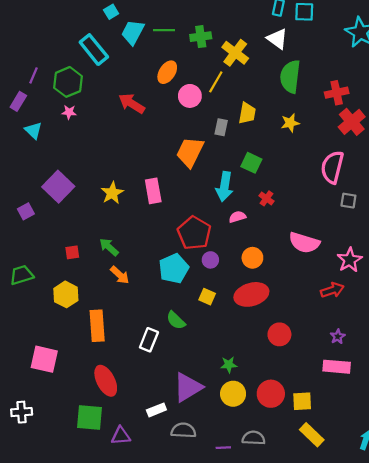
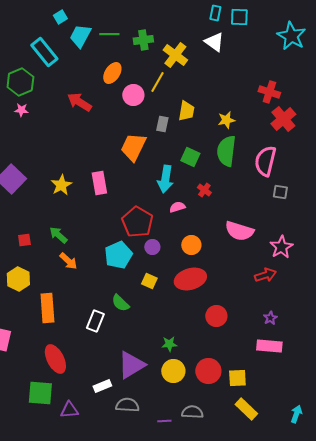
green semicircle: (290, 77) -> (226, 151), moved
red cross: (337, 93) -> (269, 92), turned 30

